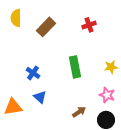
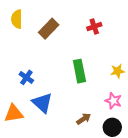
blue cross: (33, 73) -> (26, 77), moved
blue triangle: (40, 97) -> (42, 103), size x1.5

